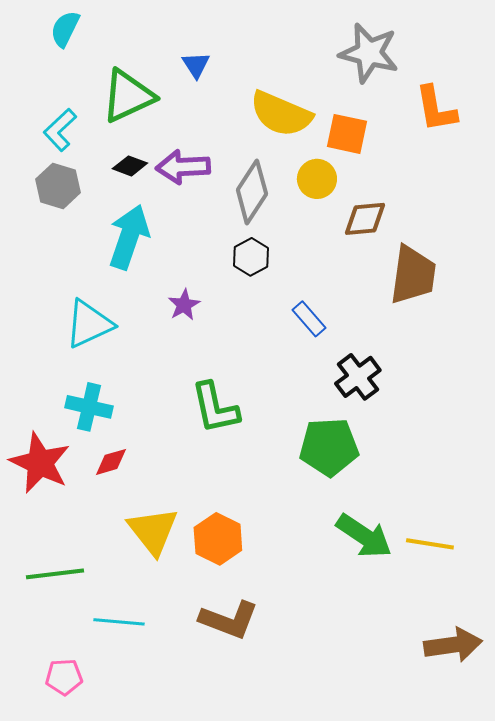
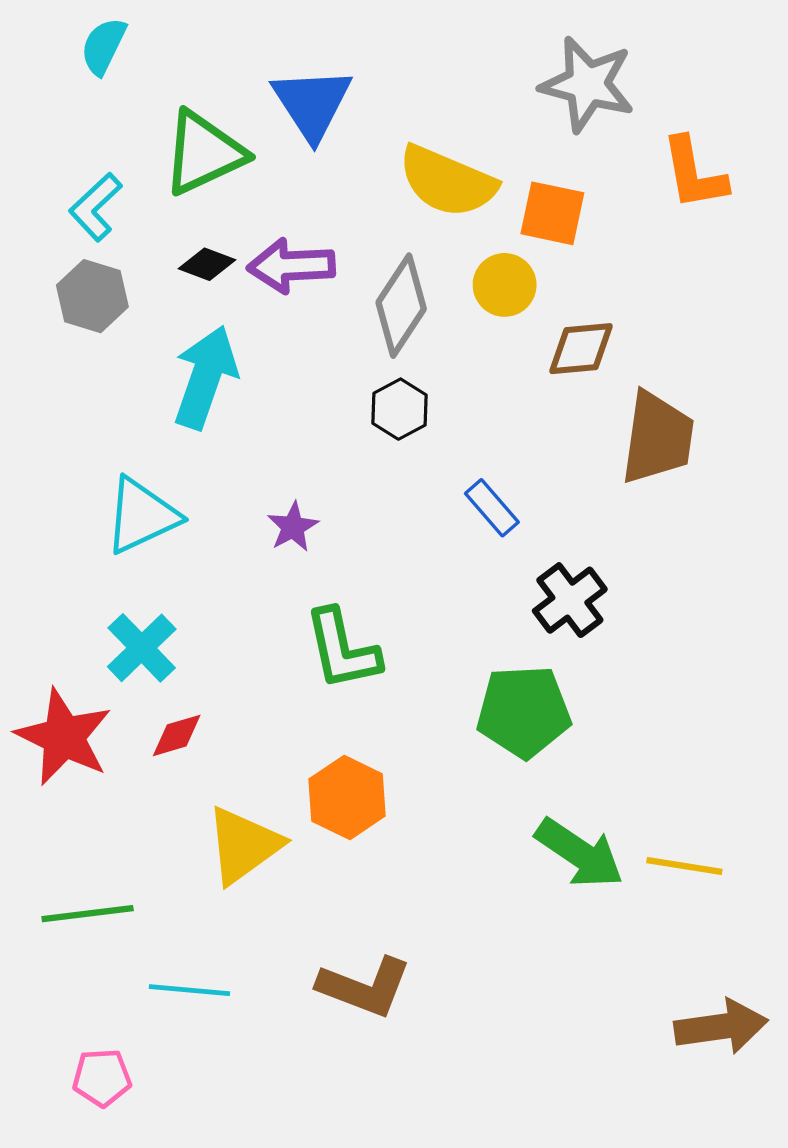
blue triangle: (196, 65) -> (312, 103), size x1.8
purple star: (184, 305) -> (293, 527), moved
cyan cross: (89, 407) -> (142, 648), turned 33
yellow triangle: (153, 531) -> (244, 845), turned 32
orange hexagon: (218, 539) -> (347, 797), moved

